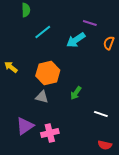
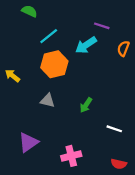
green semicircle: (26, 10) -> (29, 11), turned -64
orange hexagon: (48, 73) -> (54, 64), moved
gray triangle: (42, 97) -> (48, 101), moved
pink cross: (50, 133) -> (71, 156), moved

